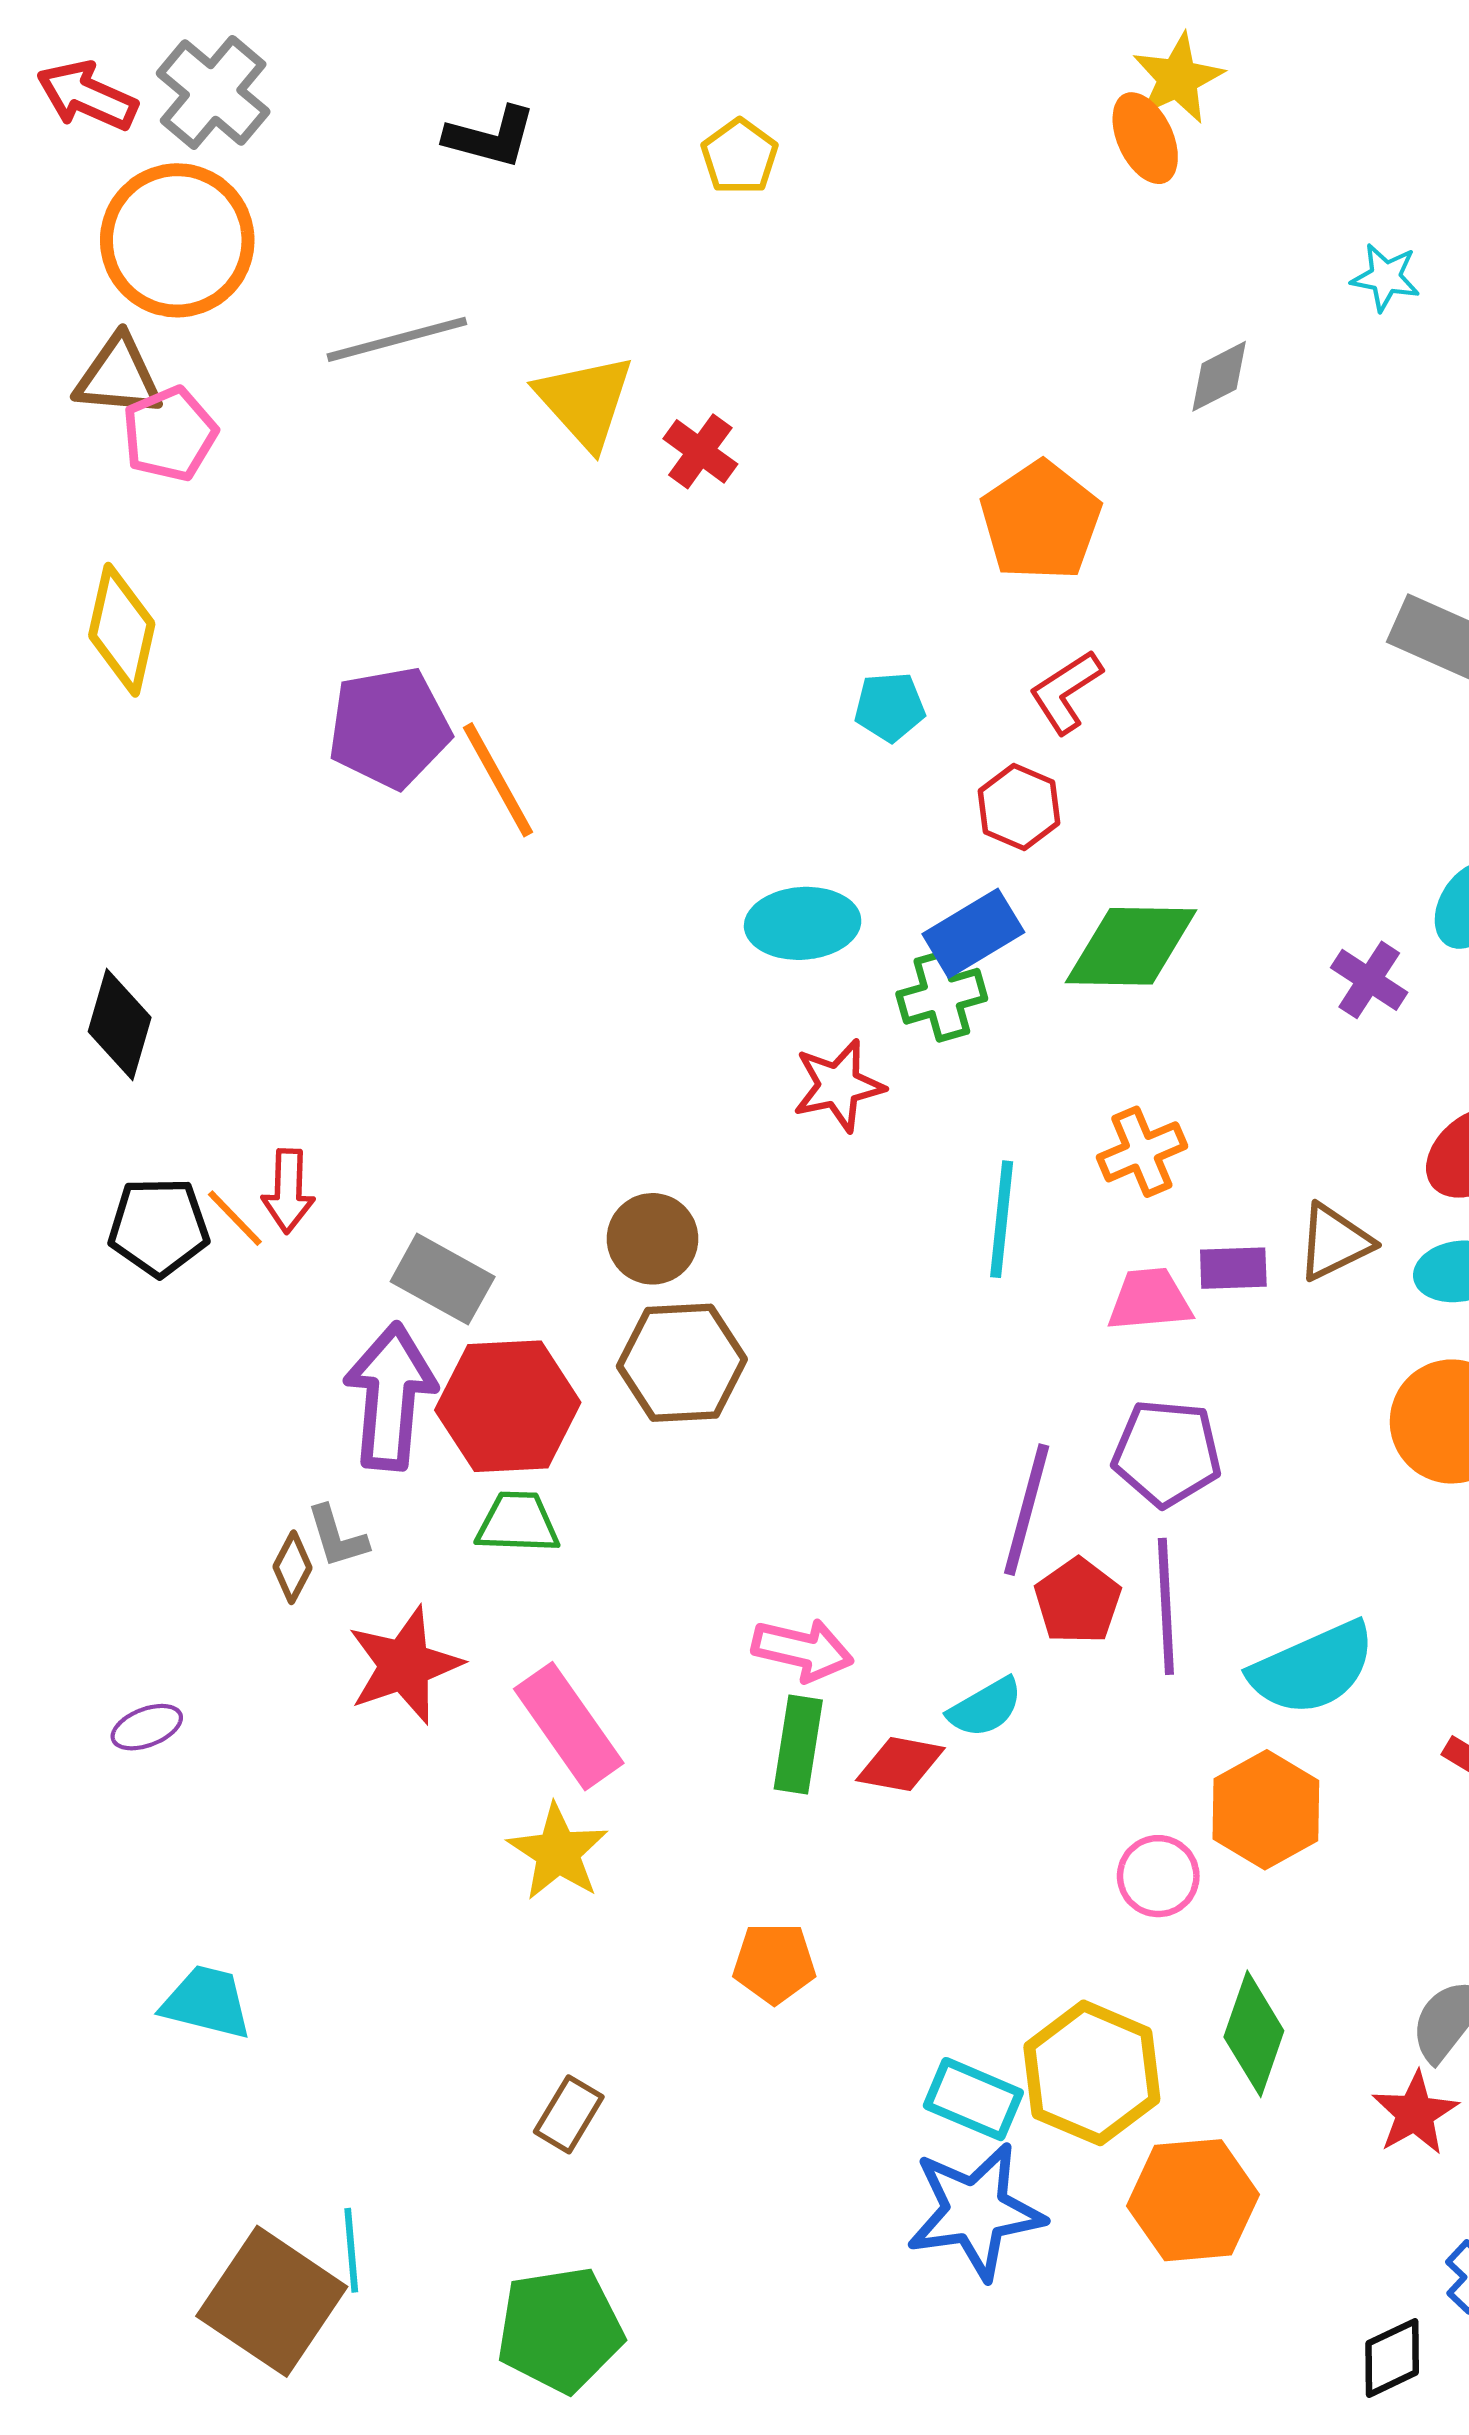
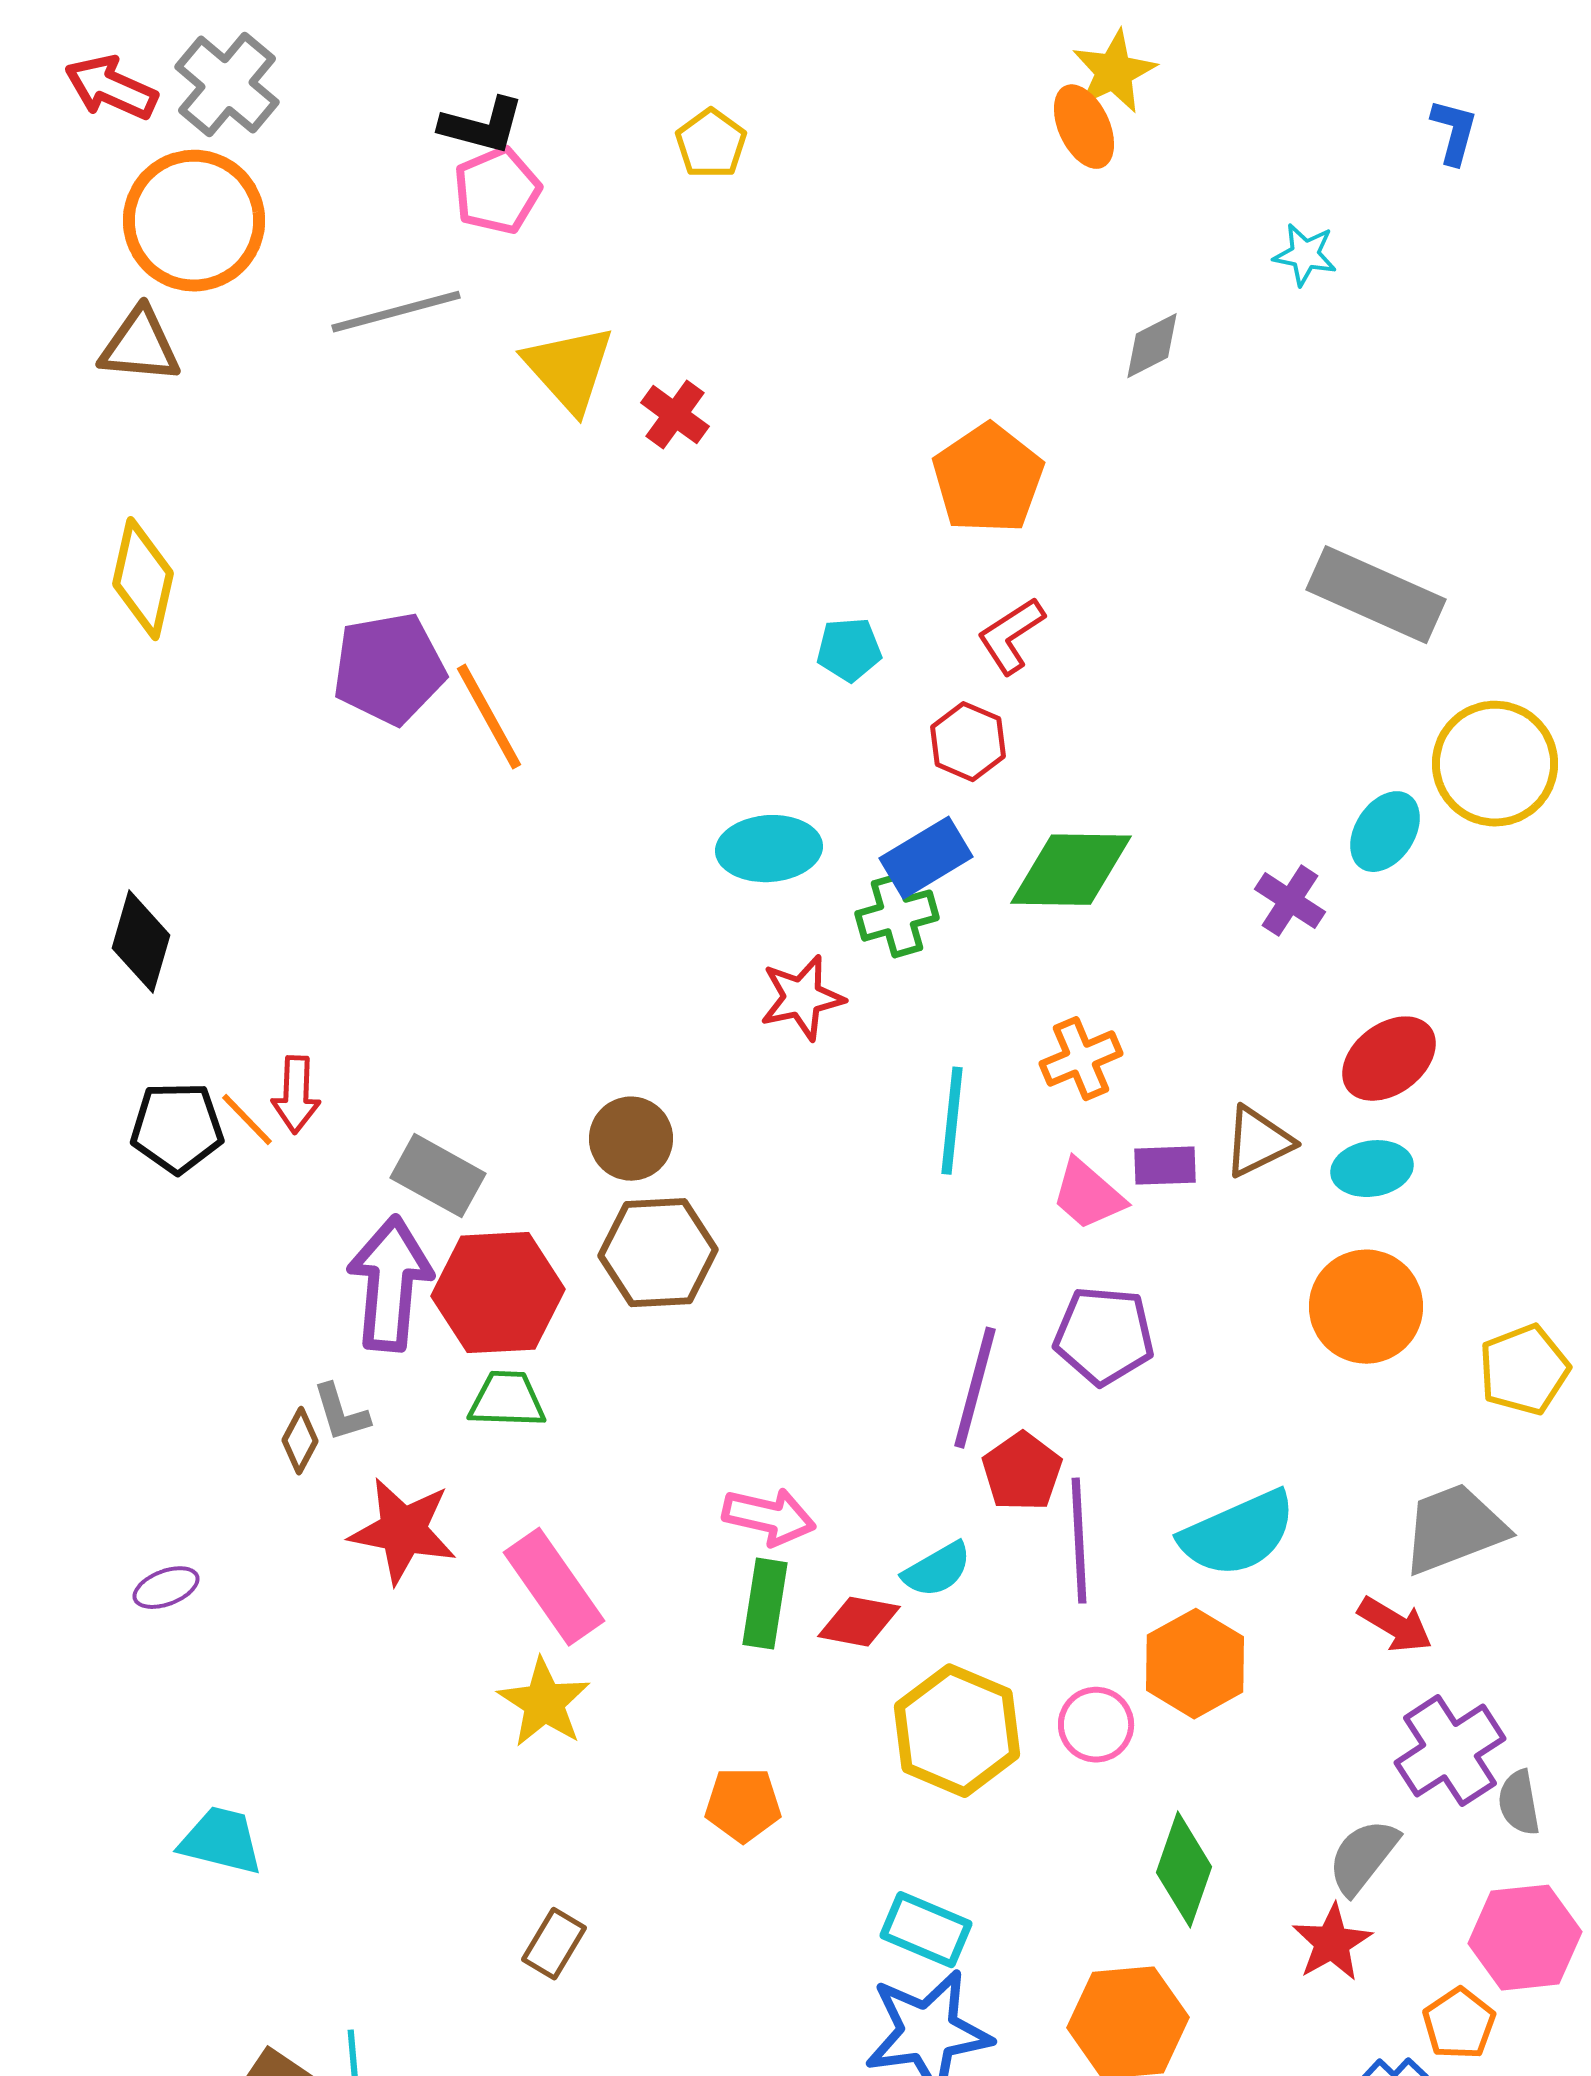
pink pentagon: (170, 434) -> (497, 191), moved
pink trapezoid: (1150, 1300) -> (1088, 1195), turned -134
purple line: (1166, 1606) -> (1079, 1541), moved
red star: (405, 1665) -> (403, 1531), turned 30
yellow hexagon: (1092, 2073) -> (957, 1731), moved

